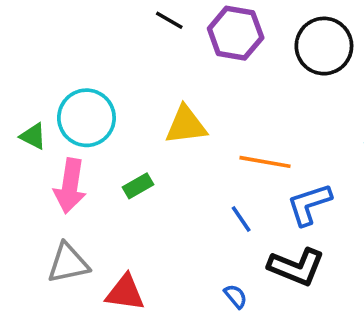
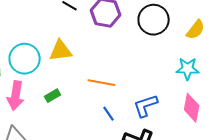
yellow triangle: (186, 125) -> (61, 51), moved
orange line: (265, 162) -> (102, 83), moved

